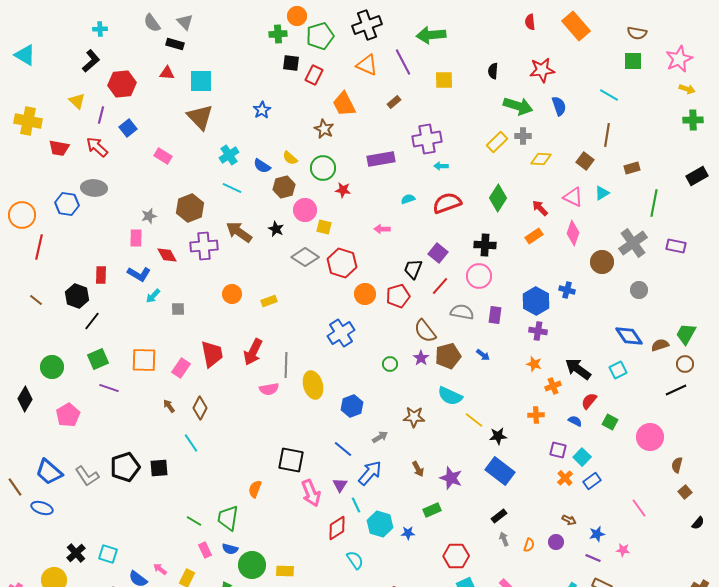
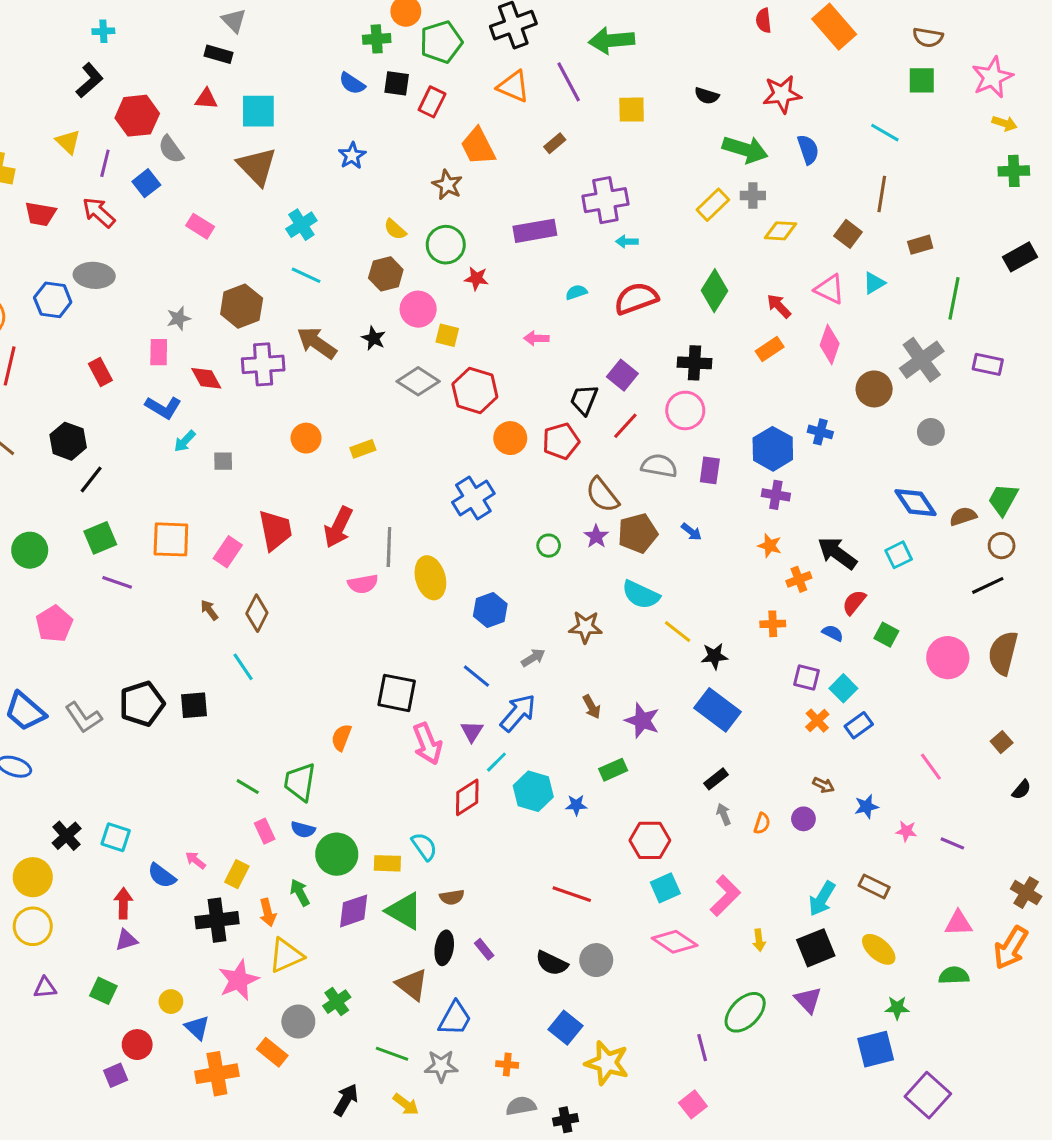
gray semicircle: (152, 23) -> (171, 149), moved
black semicircle: (493, 71) -> (707, 96), turned -77
blue semicircle: (262, 166) -> (352, 83), moved
red rectangle: (101, 275) -> (100, 372), moved, turned -30
brown semicircle: (677, 465) -> (1003, 653), moved, size x1.8
cyan line: (356, 505) -> (496, 762), turned 70
purple line: (593, 558) -> (952, 843), moved
cyan semicircle: (355, 560) -> (424, 846), moved

